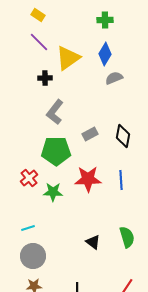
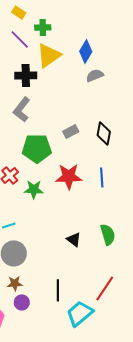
green cross: (105, 20) -> (43, 27), moved
black cross: (45, 78) -> (26, 75), size x1.5
gray L-shape: (55, 112) -> (22, 109), moved

